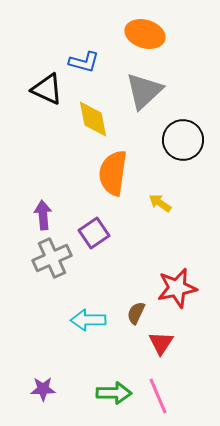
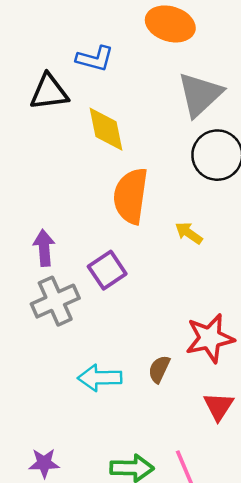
black triangle: (47, 89) -> (49, 92), turned -32
gray triangle: (144, 91) -> (200, 94), moved
red triangle: (161, 343) -> (219, 406), moved

